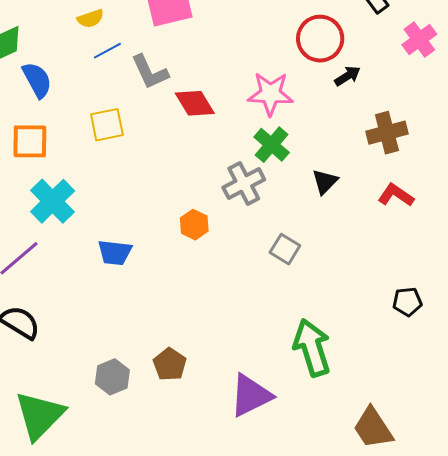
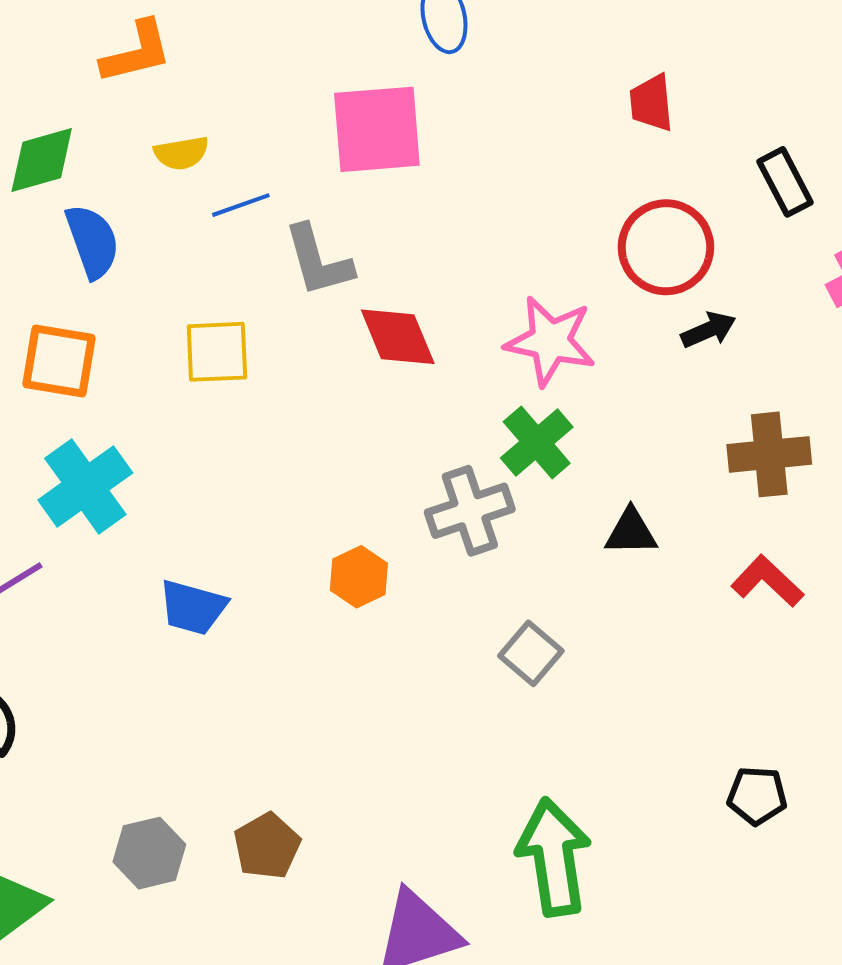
yellow semicircle: (90, 19) -> (181, 153), moved
black triangle: (325, 182) -> (631, 532), turned 36

